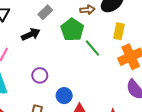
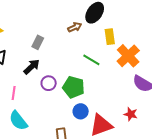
green pentagon: (72, 30) -> (74, 87), moved
purple circle: (40, 75) -> (49, 83), moved

